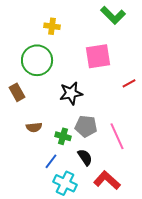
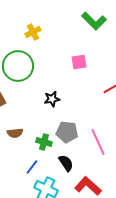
yellow cross: (52, 26) -> (33, 32), turned -35
pink square: (98, 56) -> (79, 62), size x0.6
black star: (71, 93) -> (52, 99), size x0.7

